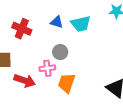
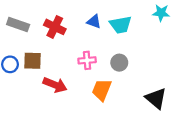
gray circle: (60, 52) -> (119, 63), moved
pink cross: (47, 68) -> (87, 60), moved

